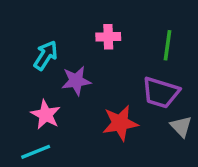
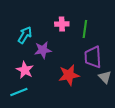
green line: (167, 45) -> (85, 29), moved
purple trapezoid: (161, 93) -> (93, 57), turned 70

